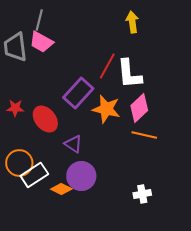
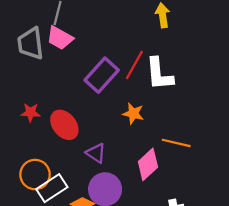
purple rectangle: (78, 93) -> (102, 75), moved
pink diamond: (139, 108) -> (148, 164), moved
orange star: (106, 109) -> (133, 114), size x0.7

